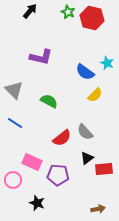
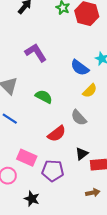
purple L-shape: (41, 57) -> (36, 53), turned -135
gray semicircle: (85, 132) -> (79, 118), moved
brown arrow: (98, 209) -> (93, 193), moved

